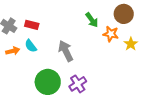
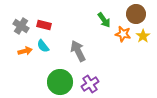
yellow star: (131, 44) -> (143, 36), moved

